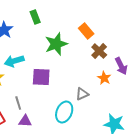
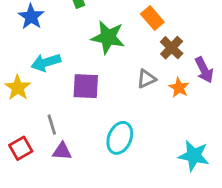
green star: (56, 44) -> (108, 37), turned 30
gray triangle: (82, 94) -> (146, 79), moved

